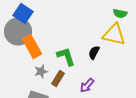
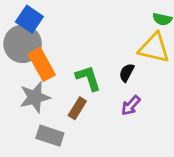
gray star: (41, 71) -> (35, 97), moved, size x1.6
purple arrow: (87, 85) -> (131, 105), moved

